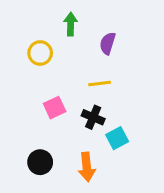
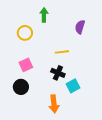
purple semicircle: (108, 43) -> (80, 27), moved
pink square: (55, 108) -> (26, 65), moved
black circle: (40, 162) -> (21, 87), moved

